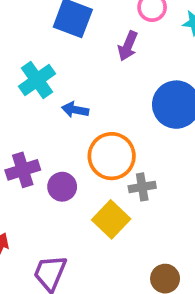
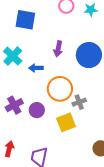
purple arrow: (128, 46) -> (58, 49), moved
yellow square: (111, 219) -> (66, 122), turned 36

